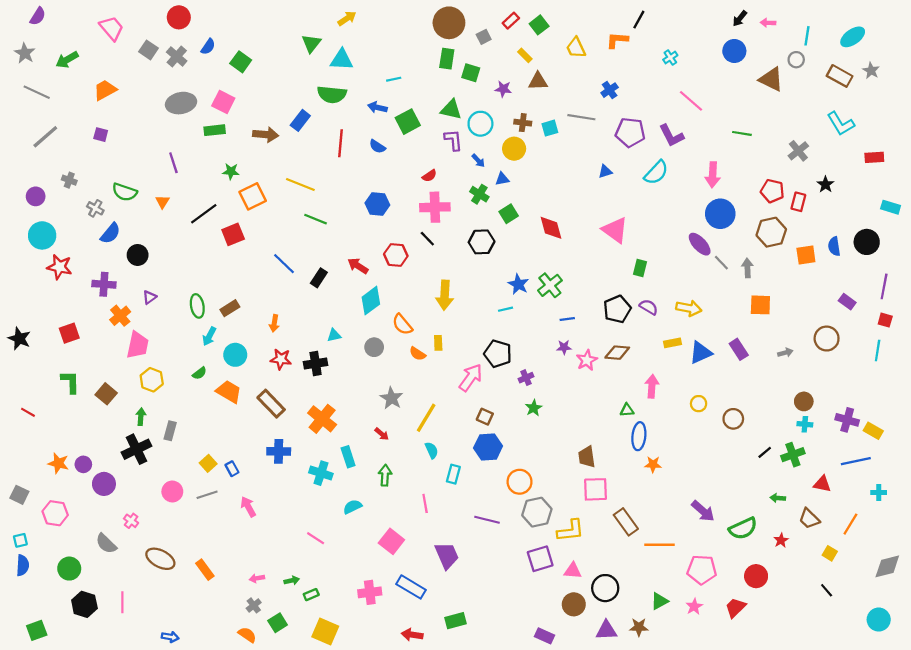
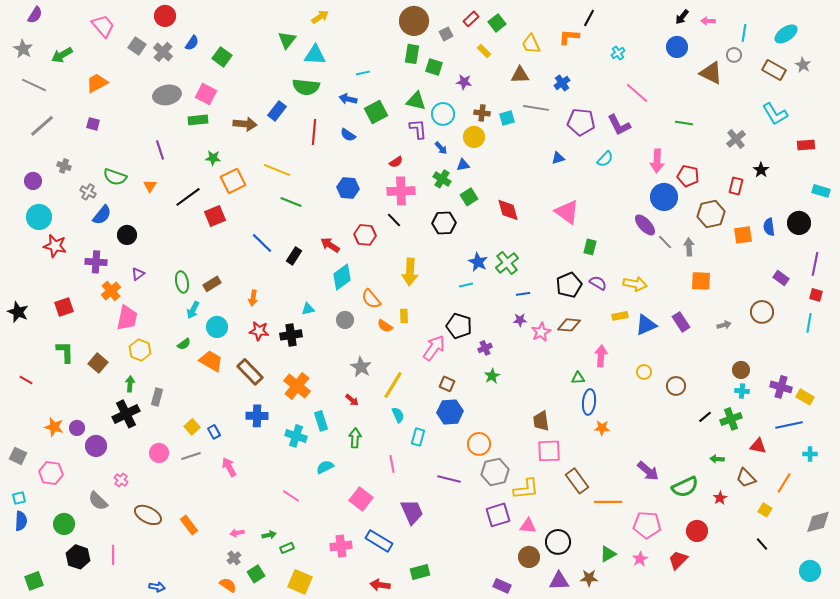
brown triangle: (538, 81) -> (520, 75), moved
cyan semicircle: (656, 173) -> (605, 159), size x0.7
red pentagon: (772, 191) -> (688, 176), moved

